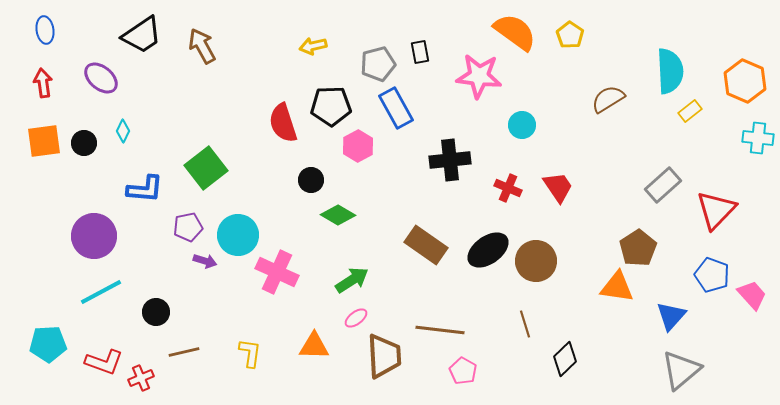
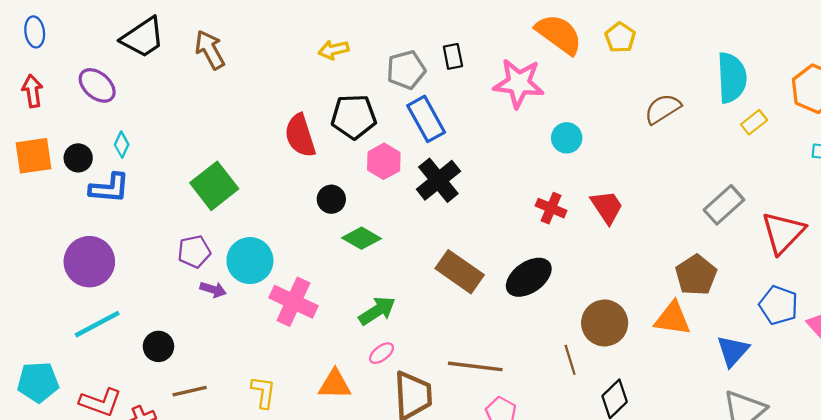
black cross: (450, 160) -> (438, 180), moved, turned -33
blue L-shape: (145, 189) -> (109, 188), moved
brown circle: (536, 261) -> (605, 323), moved

